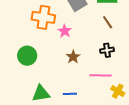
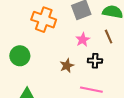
pink star: (65, 31) -> (83, 40), moved
black cross: (107, 50) -> (95, 61), moved

